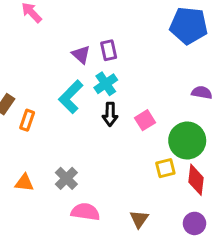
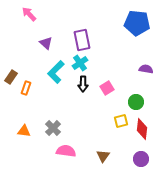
purple rectangle: (109, 50) -> (82, 40), size x1.5
purple triangle: (81, 55) -> (46, 43), moved
green circle: (187, 141) -> (136, 102), size x0.6

